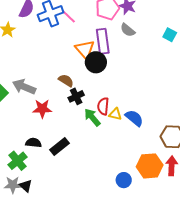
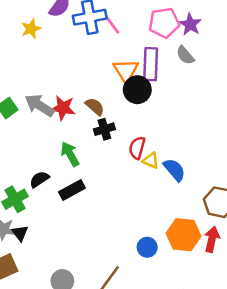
red star: (42, 109) -> (63, 108), moved
green arrow: (92, 117) -> (70, 154), moved
black semicircle: (33, 143) -> (39, 179), turned -49

